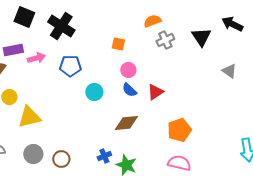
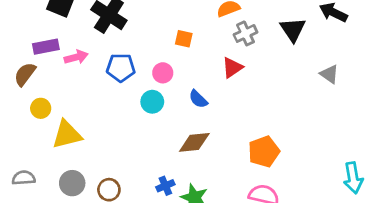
pink circle: (128, 70) -> (163, 73), moved
red triangle: (155, 92) -> (232, 68), moved

